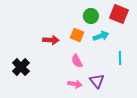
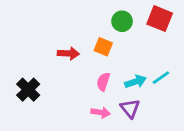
cyan arrow: (101, 36) -> (135, 82), moved
cyan line: (120, 58) -> (161, 78), turned 56
pink semicircle: (77, 61) -> (103, 82), turned 48

